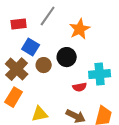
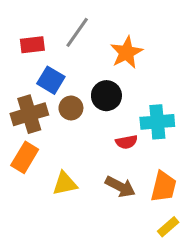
brown cross: (17, 69) -> (29, 114), turned 30

